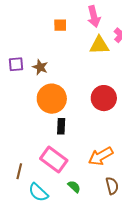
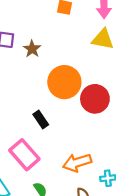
orange circle: (52, 99) -> (64, 82), moved
black rectangle: (61, 126) -> (41, 119), turned -49

